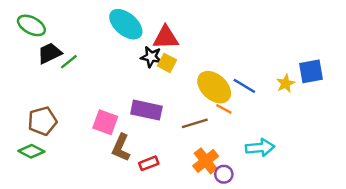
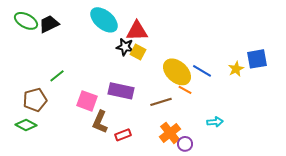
black trapezoid: (50, 53) -> (49, 24), moved
green line: (69, 62) -> (57, 76), moved
cyan arrow: (260, 148) -> (215, 122), size x0.7

